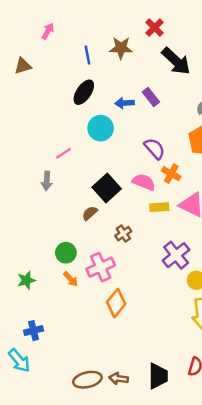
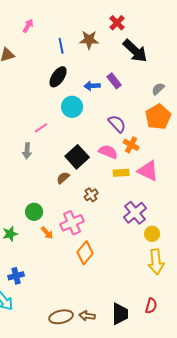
green circle: (66, 253) -> (34, 212), moved

